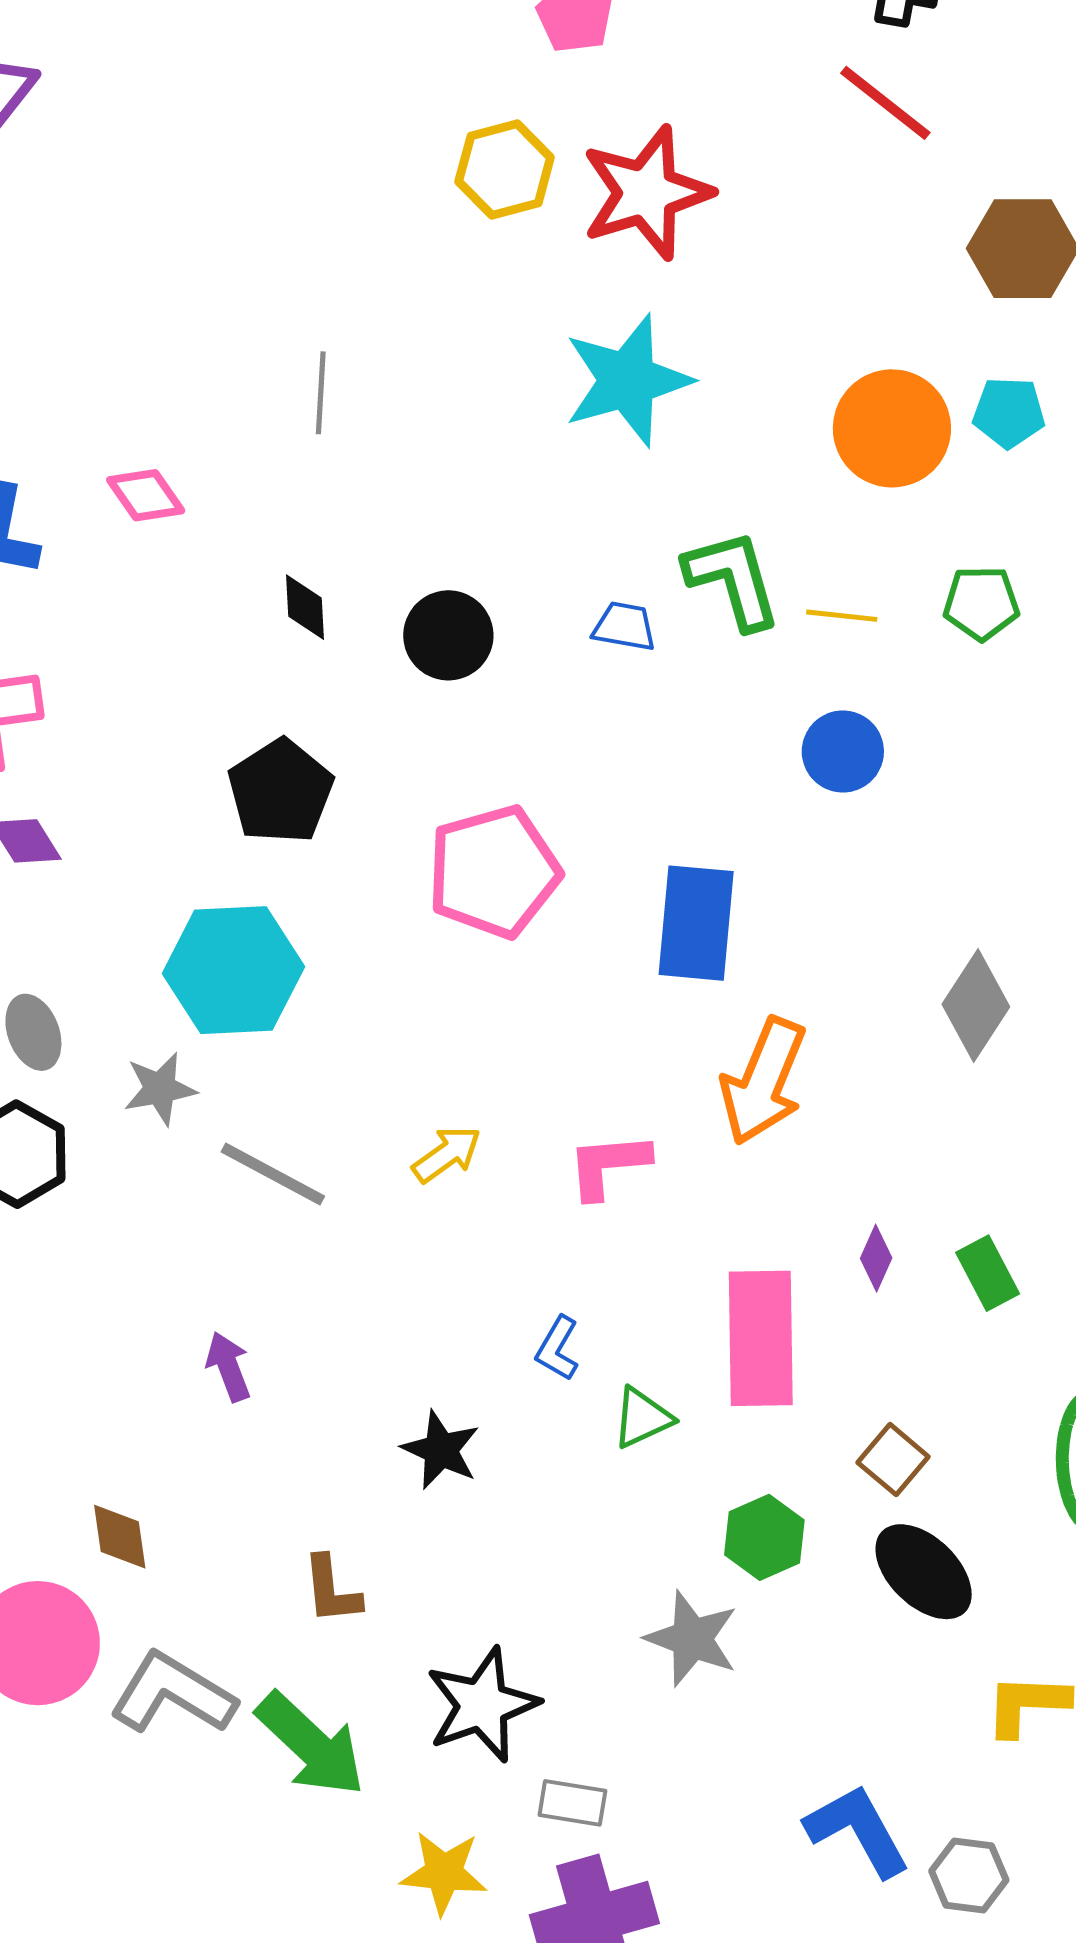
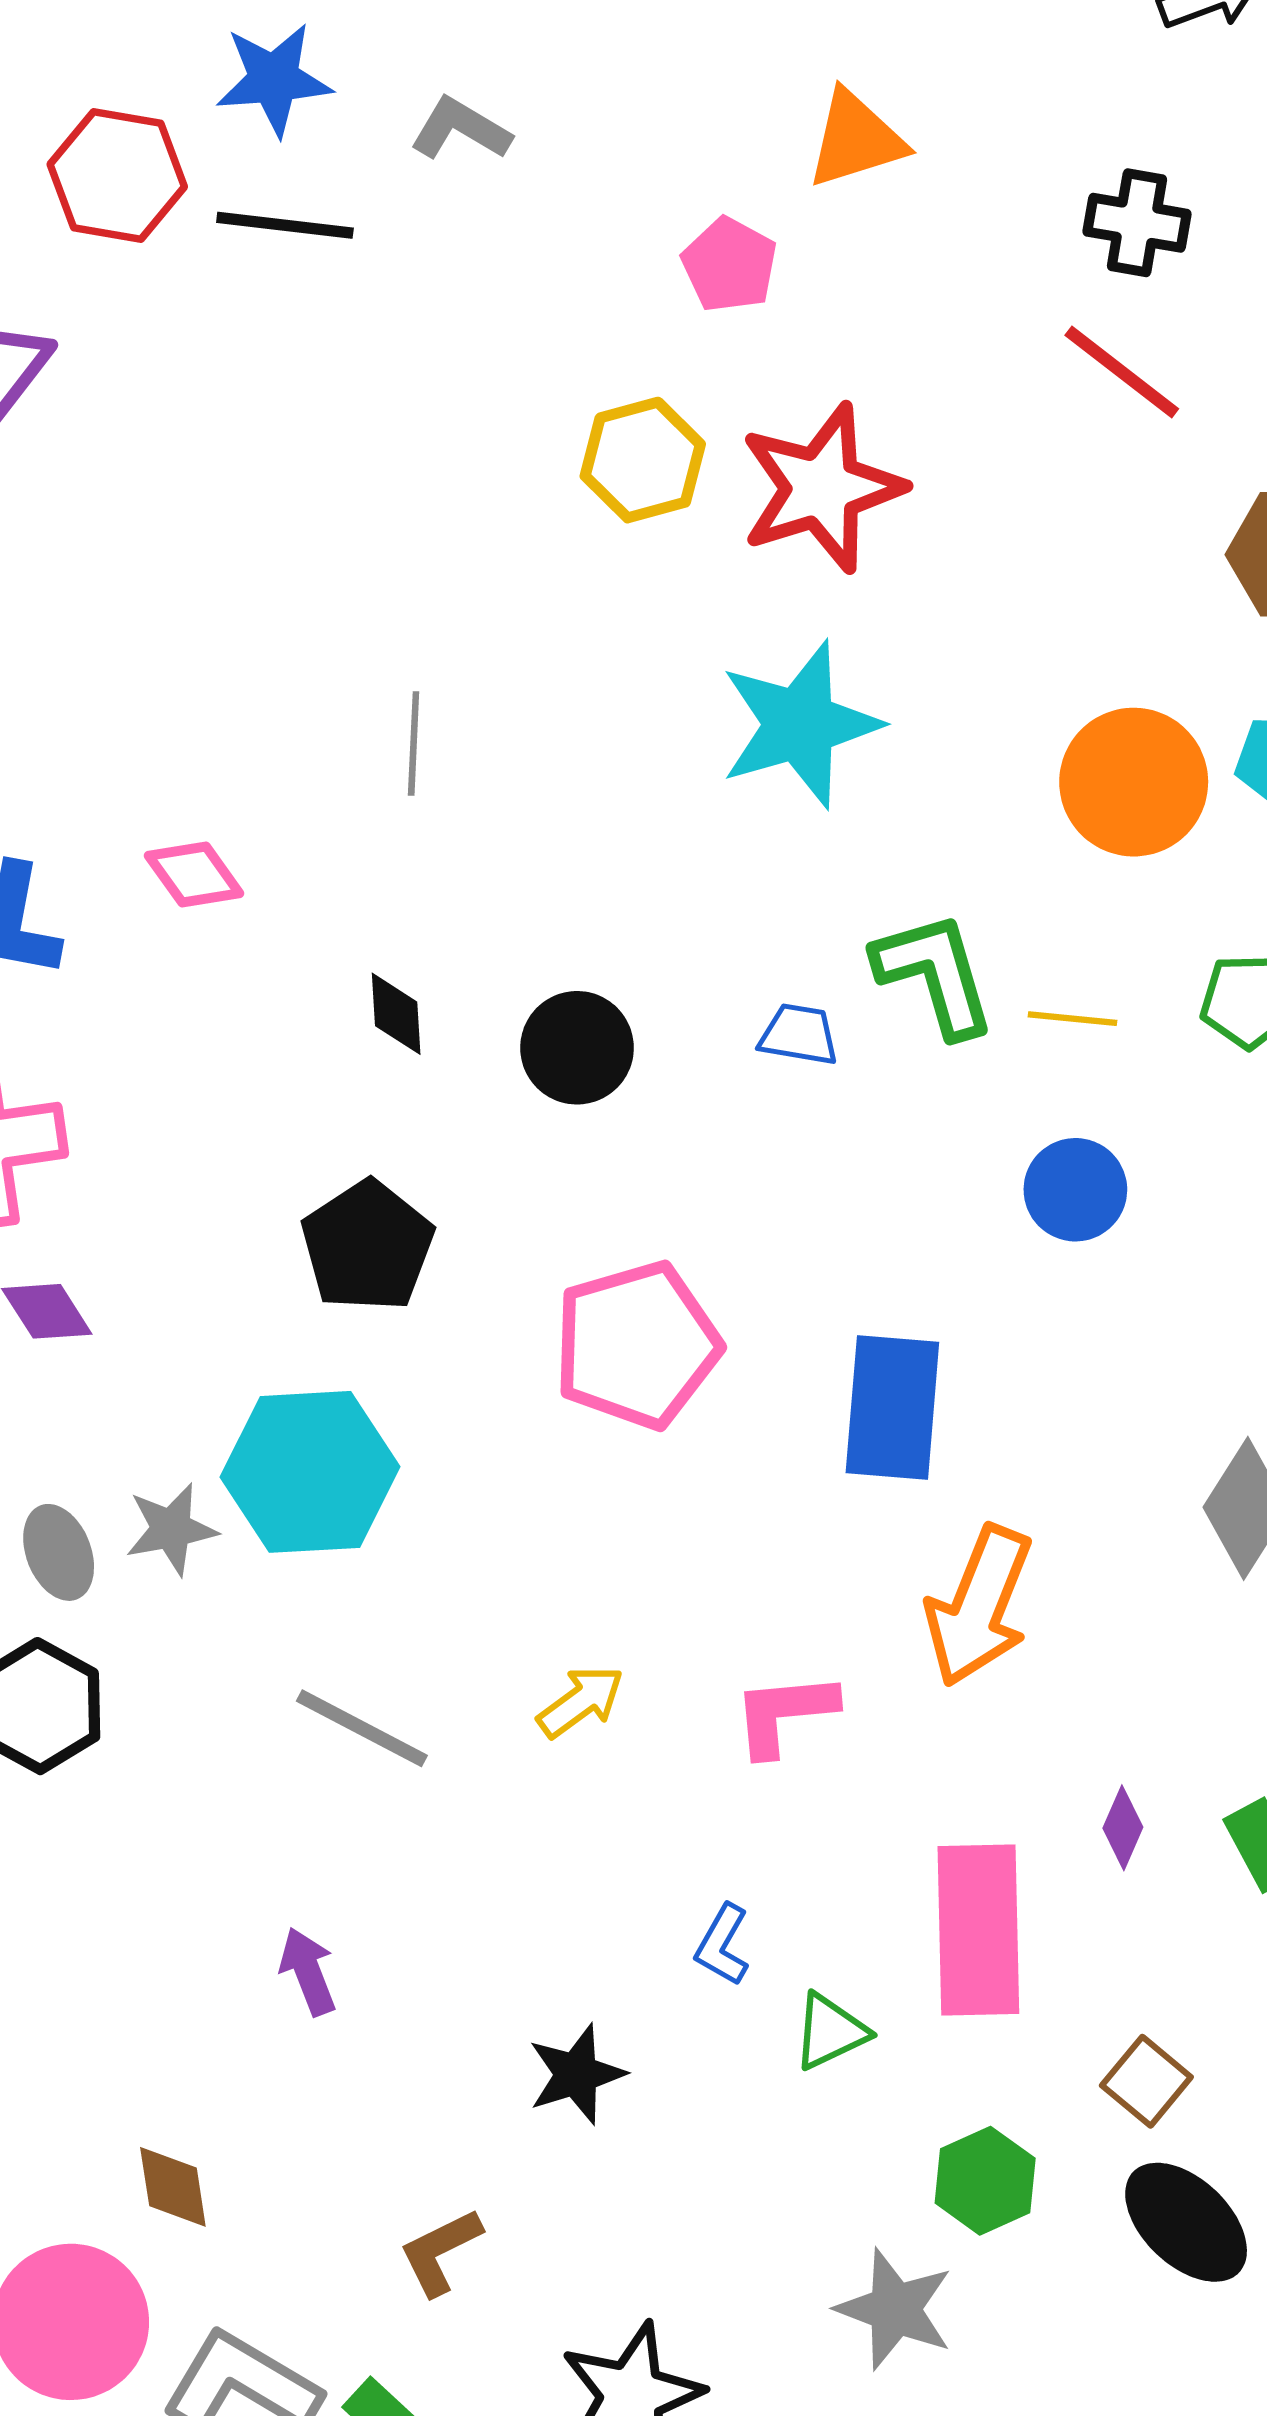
gray star: (160, 1089) -> (171, 1529), moved
black star: (441, 1450) -> (576, 2074), turned 30
brown L-shape: (332, 1590) -> (440, 2252), turned 70

